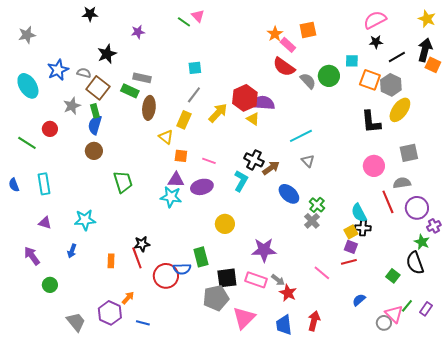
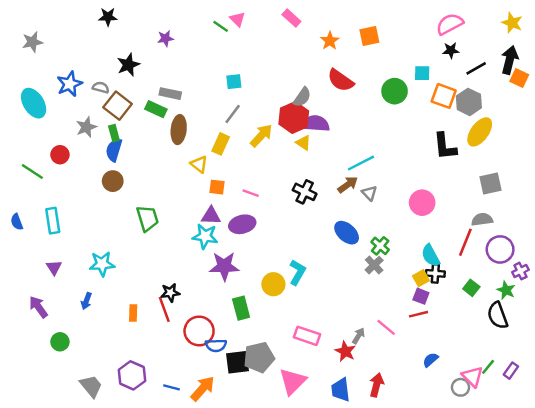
pink rectangle: (288, 45) -> (291, 18), moved
gray semicircle: (308, 81) -> (302, 97), moved, turned 78
pink circle: (374, 166) -> (422, 203), moved
brown arrow: (271, 168) -> (348, 185), moved
cyan L-shape: (241, 181) -> (297, 272), moved
red line: (388, 202) -> (465, 242), turned 45
purple triangle: (45, 223) -> (54, 267), turned 40
yellow circle: (225, 224) -> (273, 284), moved
purple star: (264, 250) -> (224, 266), moved
blue semicircle: (182, 269) -> (216, 345), moved
green square: (393, 276) -> (471, 288), moved
black square: (227, 278) -> (237, 362), moved
gray arrow: (278, 280) -> (359, 336), moved, turned -96
orange arrow: (128, 298) -> (203, 389), moved, size x1.6

